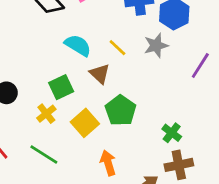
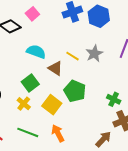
gray star: (156, 46) -> (94, 54), moved
yellow line: (117, 48) -> (72, 56), moved
orange arrow: (108, 163) -> (58, 133), moved

